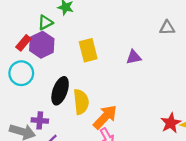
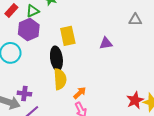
red rectangle: (23, 43) -> (11, 10), moved
black ellipse: (60, 91) -> (56, 58), moved, turned -30
orange arrow: (105, 117) -> (80, 93), size x0.6

